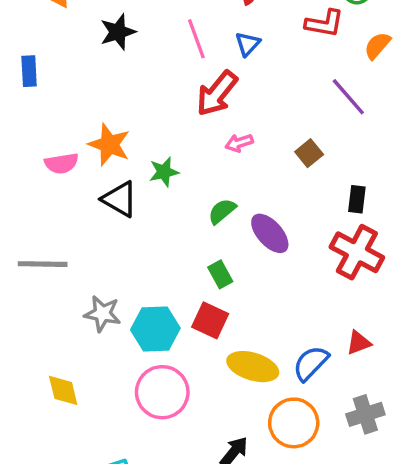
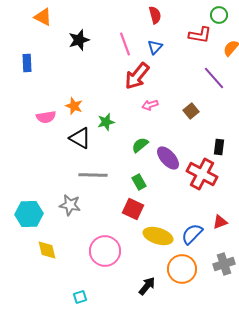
orange star: (109, 145) -> (74, 106), size x0.7
black rectangle: (357, 199) -> (219, 147), moved
red cross: (357, 252) -> (202, 174), moved
gray line: (43, 264) -> (93, 175), moved
cyan hexagon: (155, 329) -> (29, 214), moved

